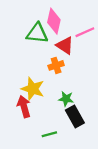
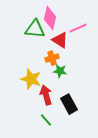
green star: (66, 99) -> (60, 71), moved
red arrow: (24, 107) -> (46, 95), moved
green line: (49, 134) -> (46, 120), turned 64

